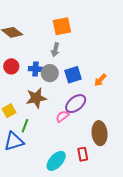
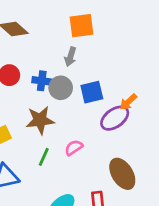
purple ellipse: (76, 104) -> (115, 118), moved
green line: (25, 126) -> (44, 157), moved
brown ellipse: (100, 133) -> (122, 174), turned -30

